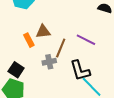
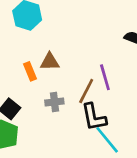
purple line: (86, 40) -> (105, 77), turned 42
brown line: (61, 48) -> (86, 91), moved

